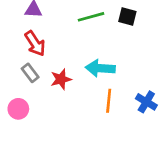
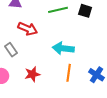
red arrow: (35, 43) -> (28, 29), moved, turned -36
red star: (61, 79) -> (32, 74), moved

